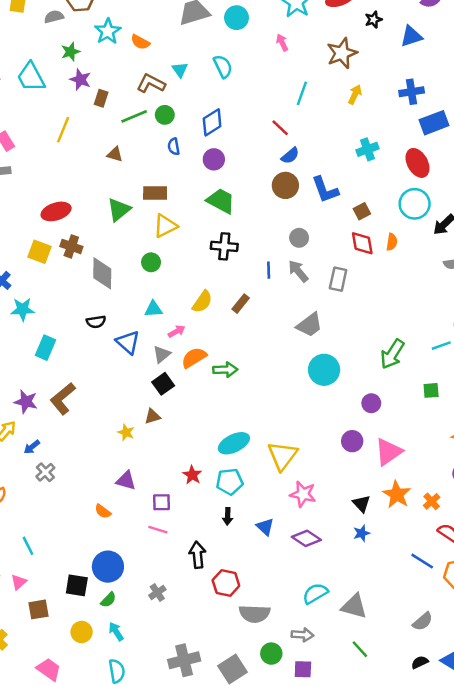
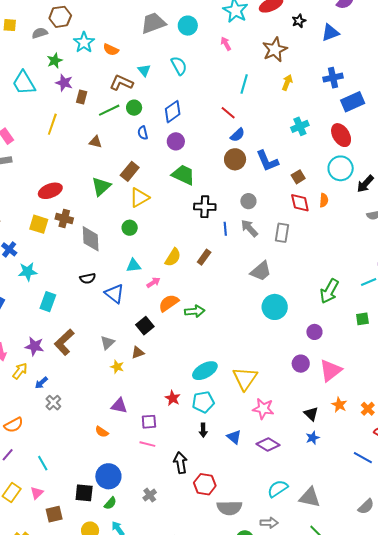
brown rectangle: (155, 193) -> (130, 171), turned -48
black cross: (224, 246) -> (205, 207), moved
gray triangle: (162, 354) -> (107, 343), moved
orange star: (397, 494) -> (339, 405), size x0.7

